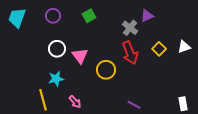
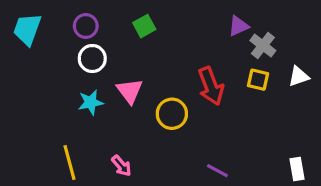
gray cross: (130, 28) -> (263, 46), moved
white circle: (57, 49) -> (92, 59), moved
yellow square: (159, 49) -> (258, 80), turned -32
cyan star: (56, 79) -> (91, 102), moved

